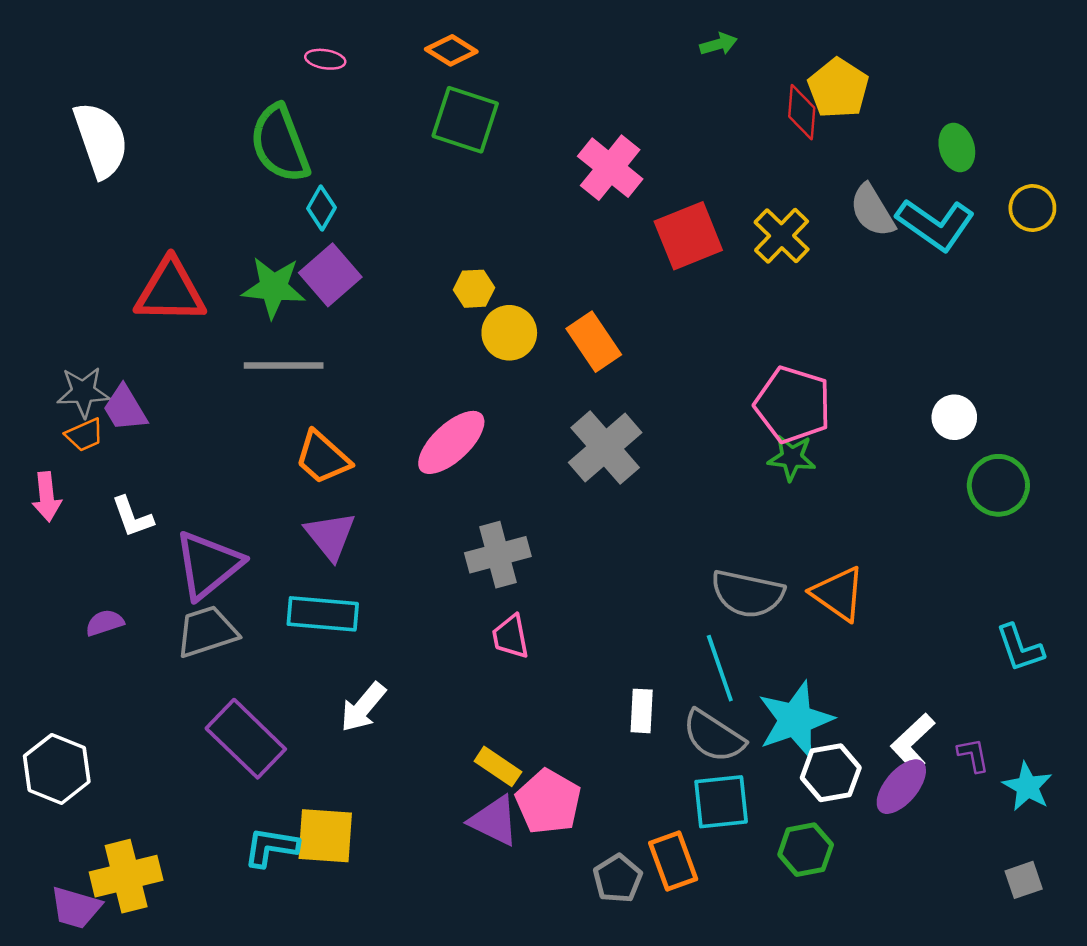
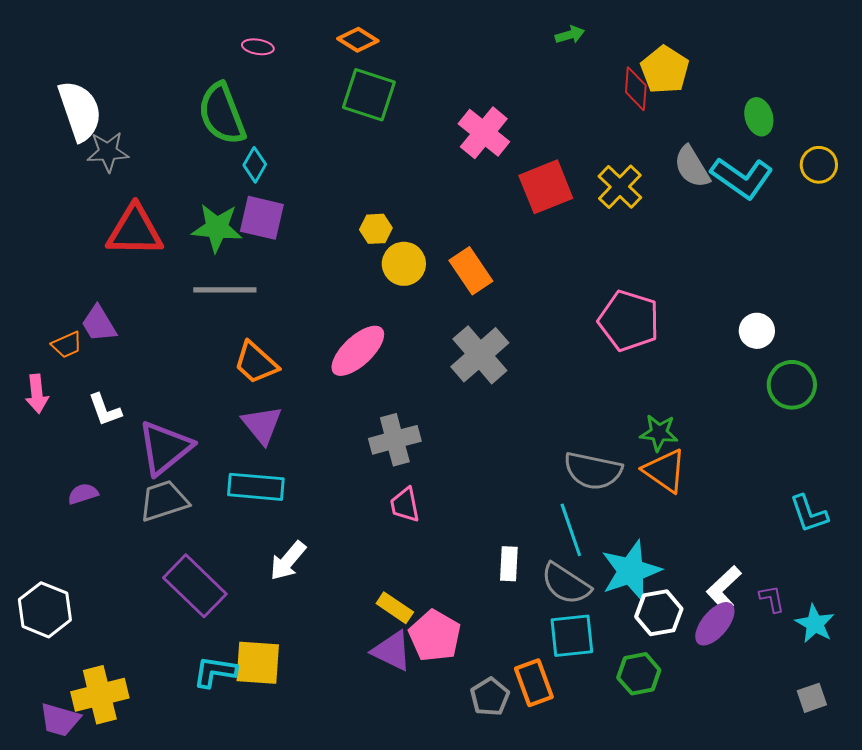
purple square: (330, 275) -> (262, 218), turned -36
gray star: (83, 392) -> (108, 152), moved
green star: (792, 458) -> (659, 433), moved

